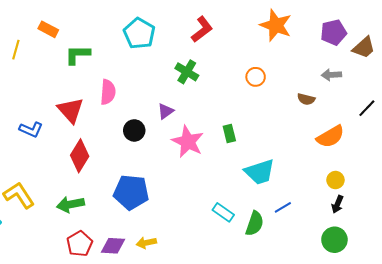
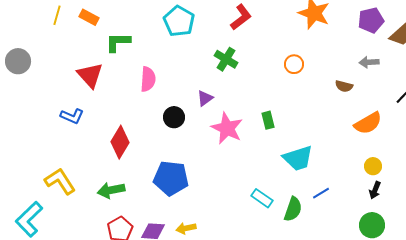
yellow line: (16, 50) -> (57, 15), moved
red triangle: (70, 110) -> (90, 75), moved

